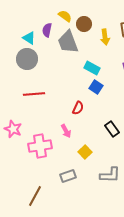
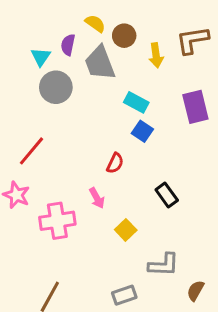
cyan triangle: (29, 38) -> (41, 57), turned 32
gray circle: (27, 59) -> (56, 87), moved
red line: (34, 94) -> (32, 151), moved, turned -45
gray rectangle: (68, 176) -> (124, 295), moved

